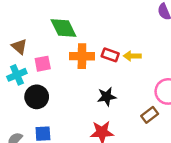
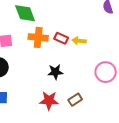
brown rectangle: (150, 115) -> (75, 100), moved

